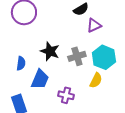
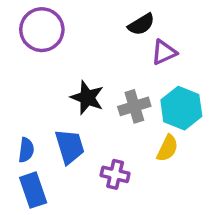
blue semicircle: (21, 63) -> (26, 150), moved
blue trapezoid: (40, 79) -> (70, 146), turned -40

